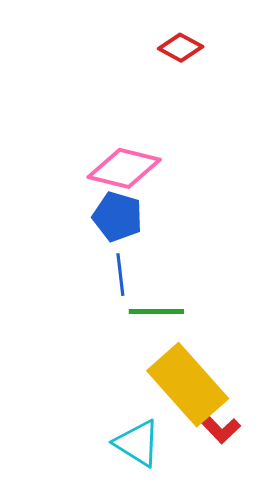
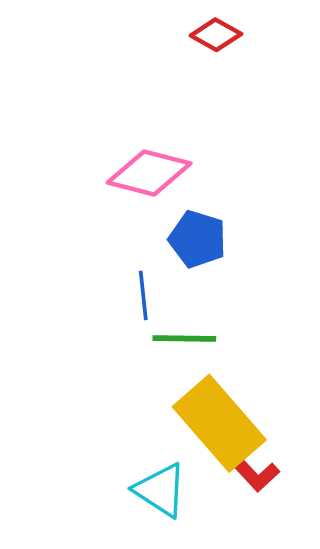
blue pentagon: (118, 217) -> (198, 239), moved

